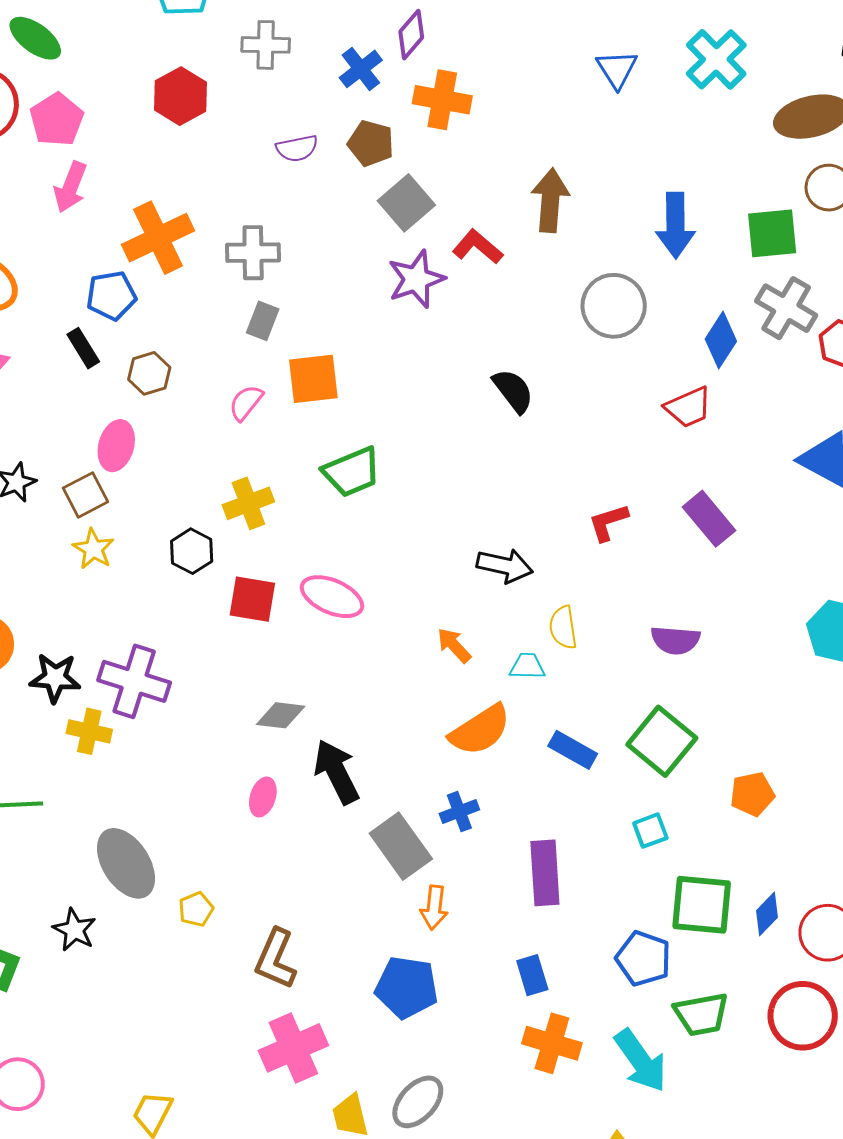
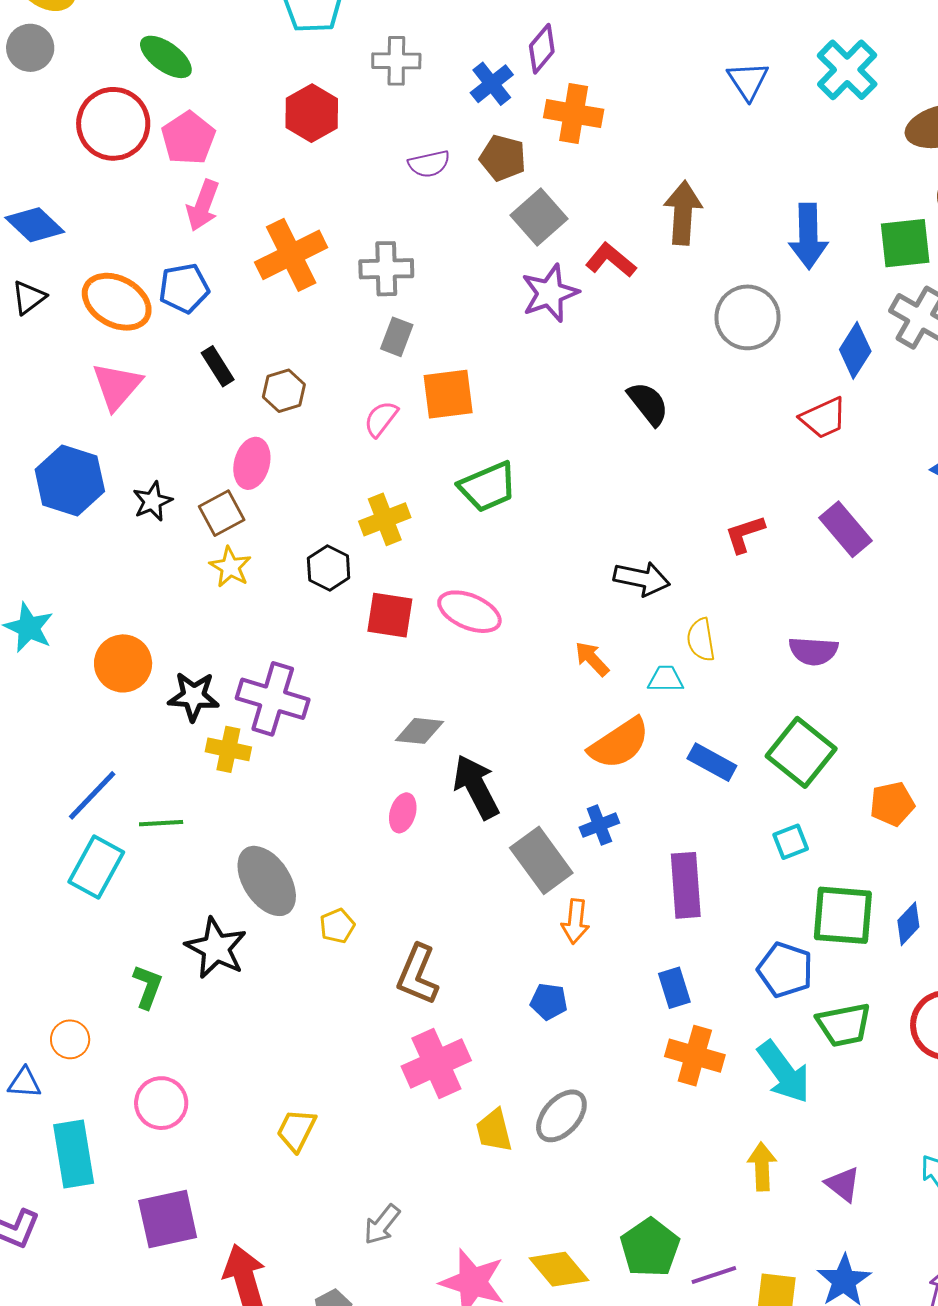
blue pentagon: (111, 295) -> (184, 288), moved
black star: (74, 930) -> (216, 948), size x1.4
blue pentagon: (407, 987) -> (549, 1001), size x0.6

